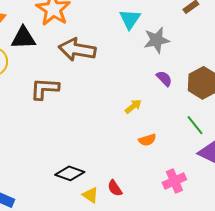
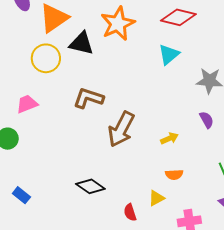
cyan triangle: (130, 19) -> (169, 54), moved
brown arrow: (77, 50) -> (121, 129), moved, turned -87
yellow triangle: (90, 195) -> (156, 198), moved, turned 42

